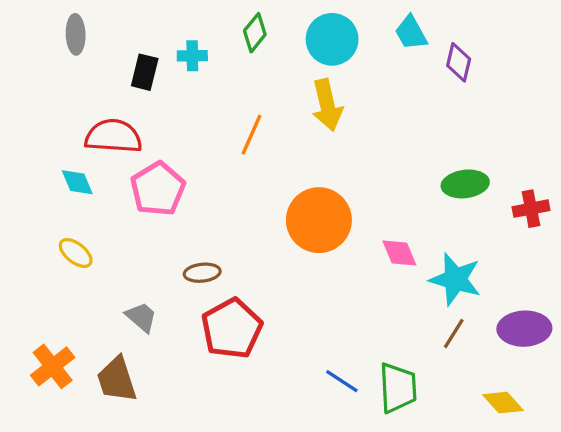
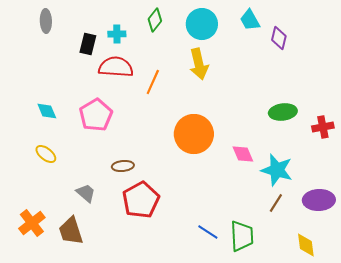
red semicircle: (113, 136) -> (116, 67), moved
yellow diamond: (503, 403) -> (306, 245), turned 35

